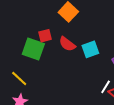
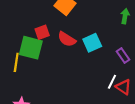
yellow line: (19, 78) -> (16, 62), moved, turned 60

